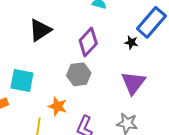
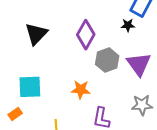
gray hexagon: (79, 74) -> (107, 60), moved
orange star: (58, 106) -> (81, 90), moved

